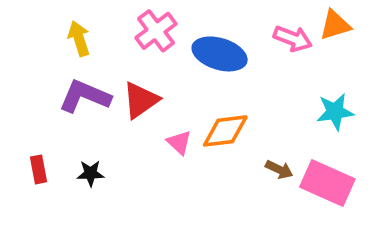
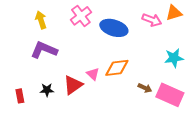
red triangle: (141, 100) -> (73, 85), moved
red rectangle: (39, 169) -> (20, 96), moved

